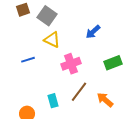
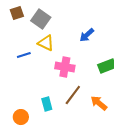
blue line: (28, 60) -> (24, 55), moved
pink cross: (71, 64) -> (65, 67), turned 30

